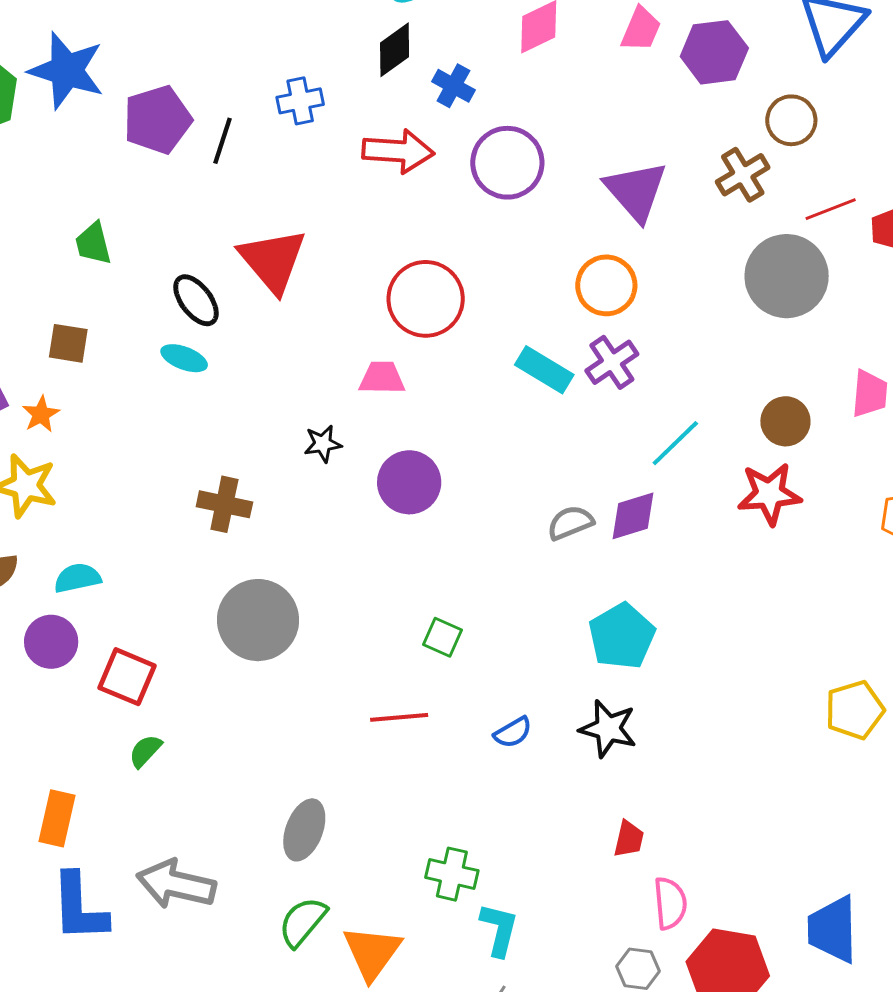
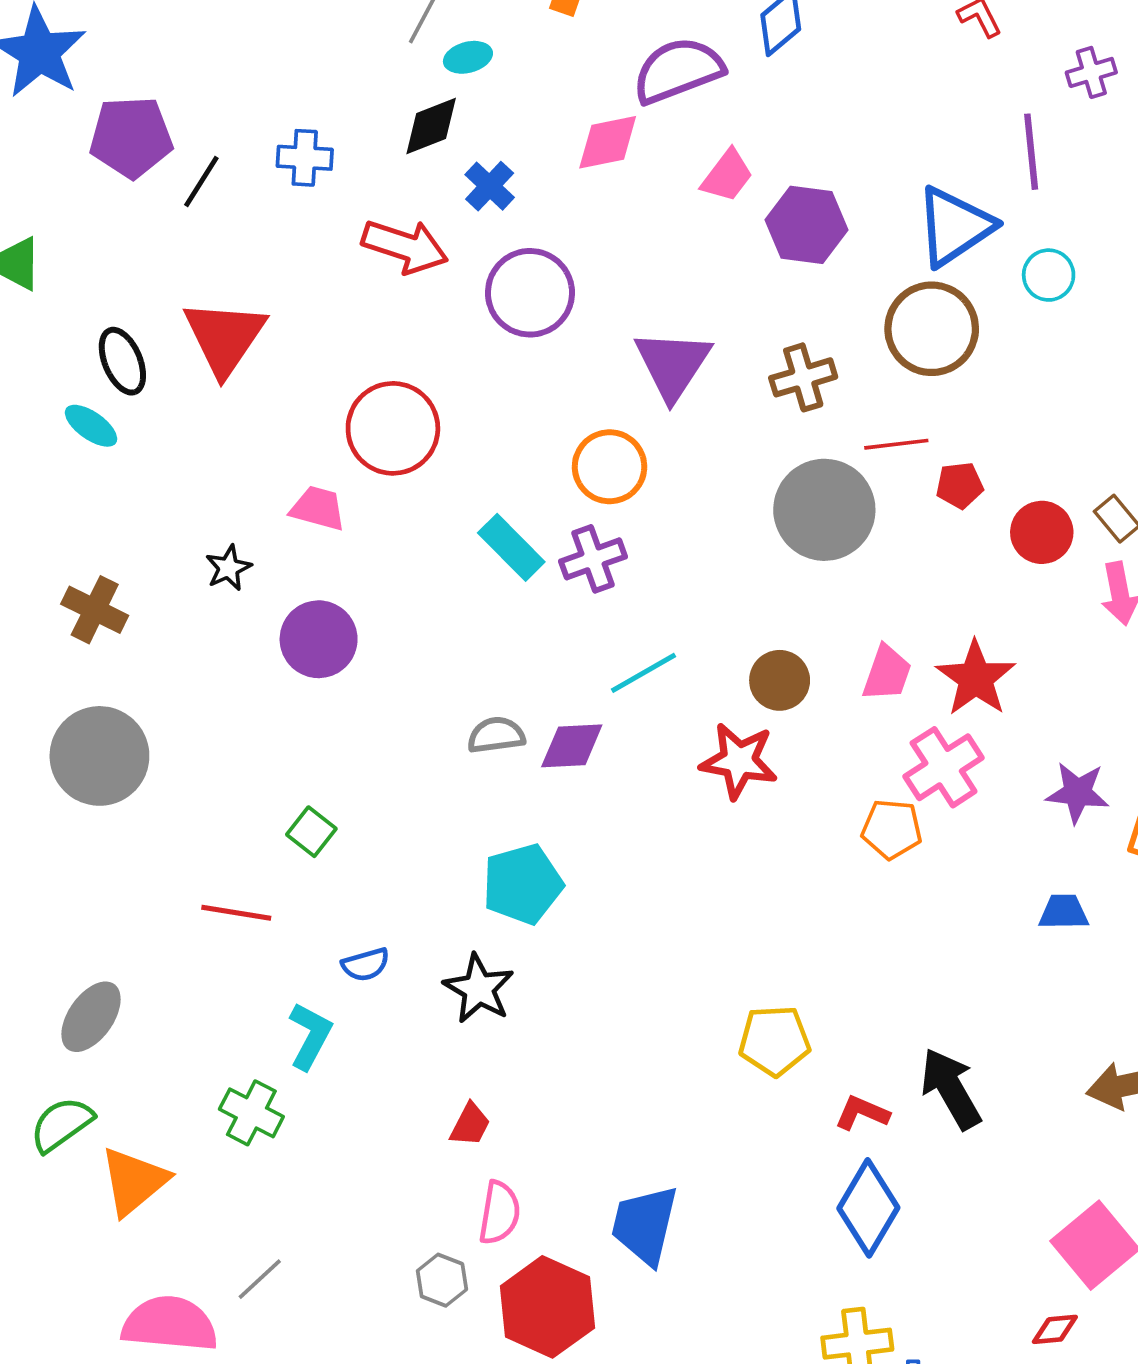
brown circle: (791, 120) -> (932, 329), moved, size x1.5
black star: (323, 444) -> (228, 568), turned -30
blue trapezoid: (833, 929) -> (645, 1225), moved
cyan L-shape: (499, 930) -> (310, 1036), moved

